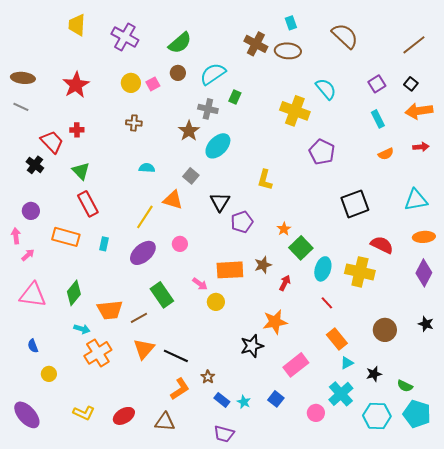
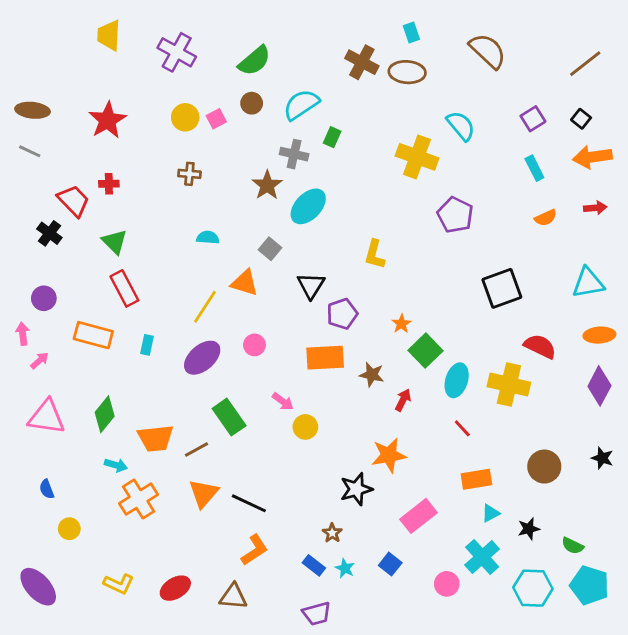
brown star: (263, 265) -> (372, 375), turned 30
orange rectangle: (230, 270) -> (325, 358), moved
orange rectangle: (337, 339) -> (476, 479), turned -60
brown star: (208, 377) -> (332, 533), moved
purple trapezoid: (224, 434) -> (317, 614), turned -30

